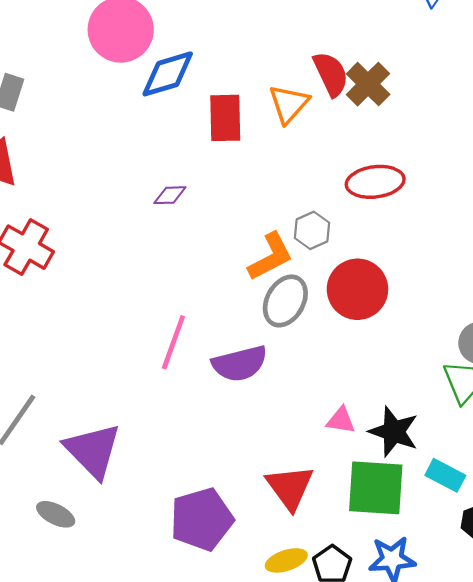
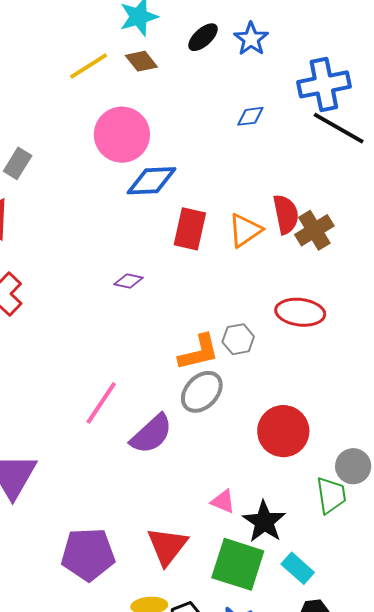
red circle: (357, 289) -> (283, 431), moved
purple semicircle: (240, 364) -> (151, 434), turned -42

